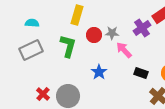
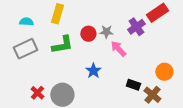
yellow rectangle: (77, 15) -> (57, 14), moved
green L-shape: (68, 46) -> (62, 45), turned 65
black rectangle: (141, 73) -> (133, 85), moved

